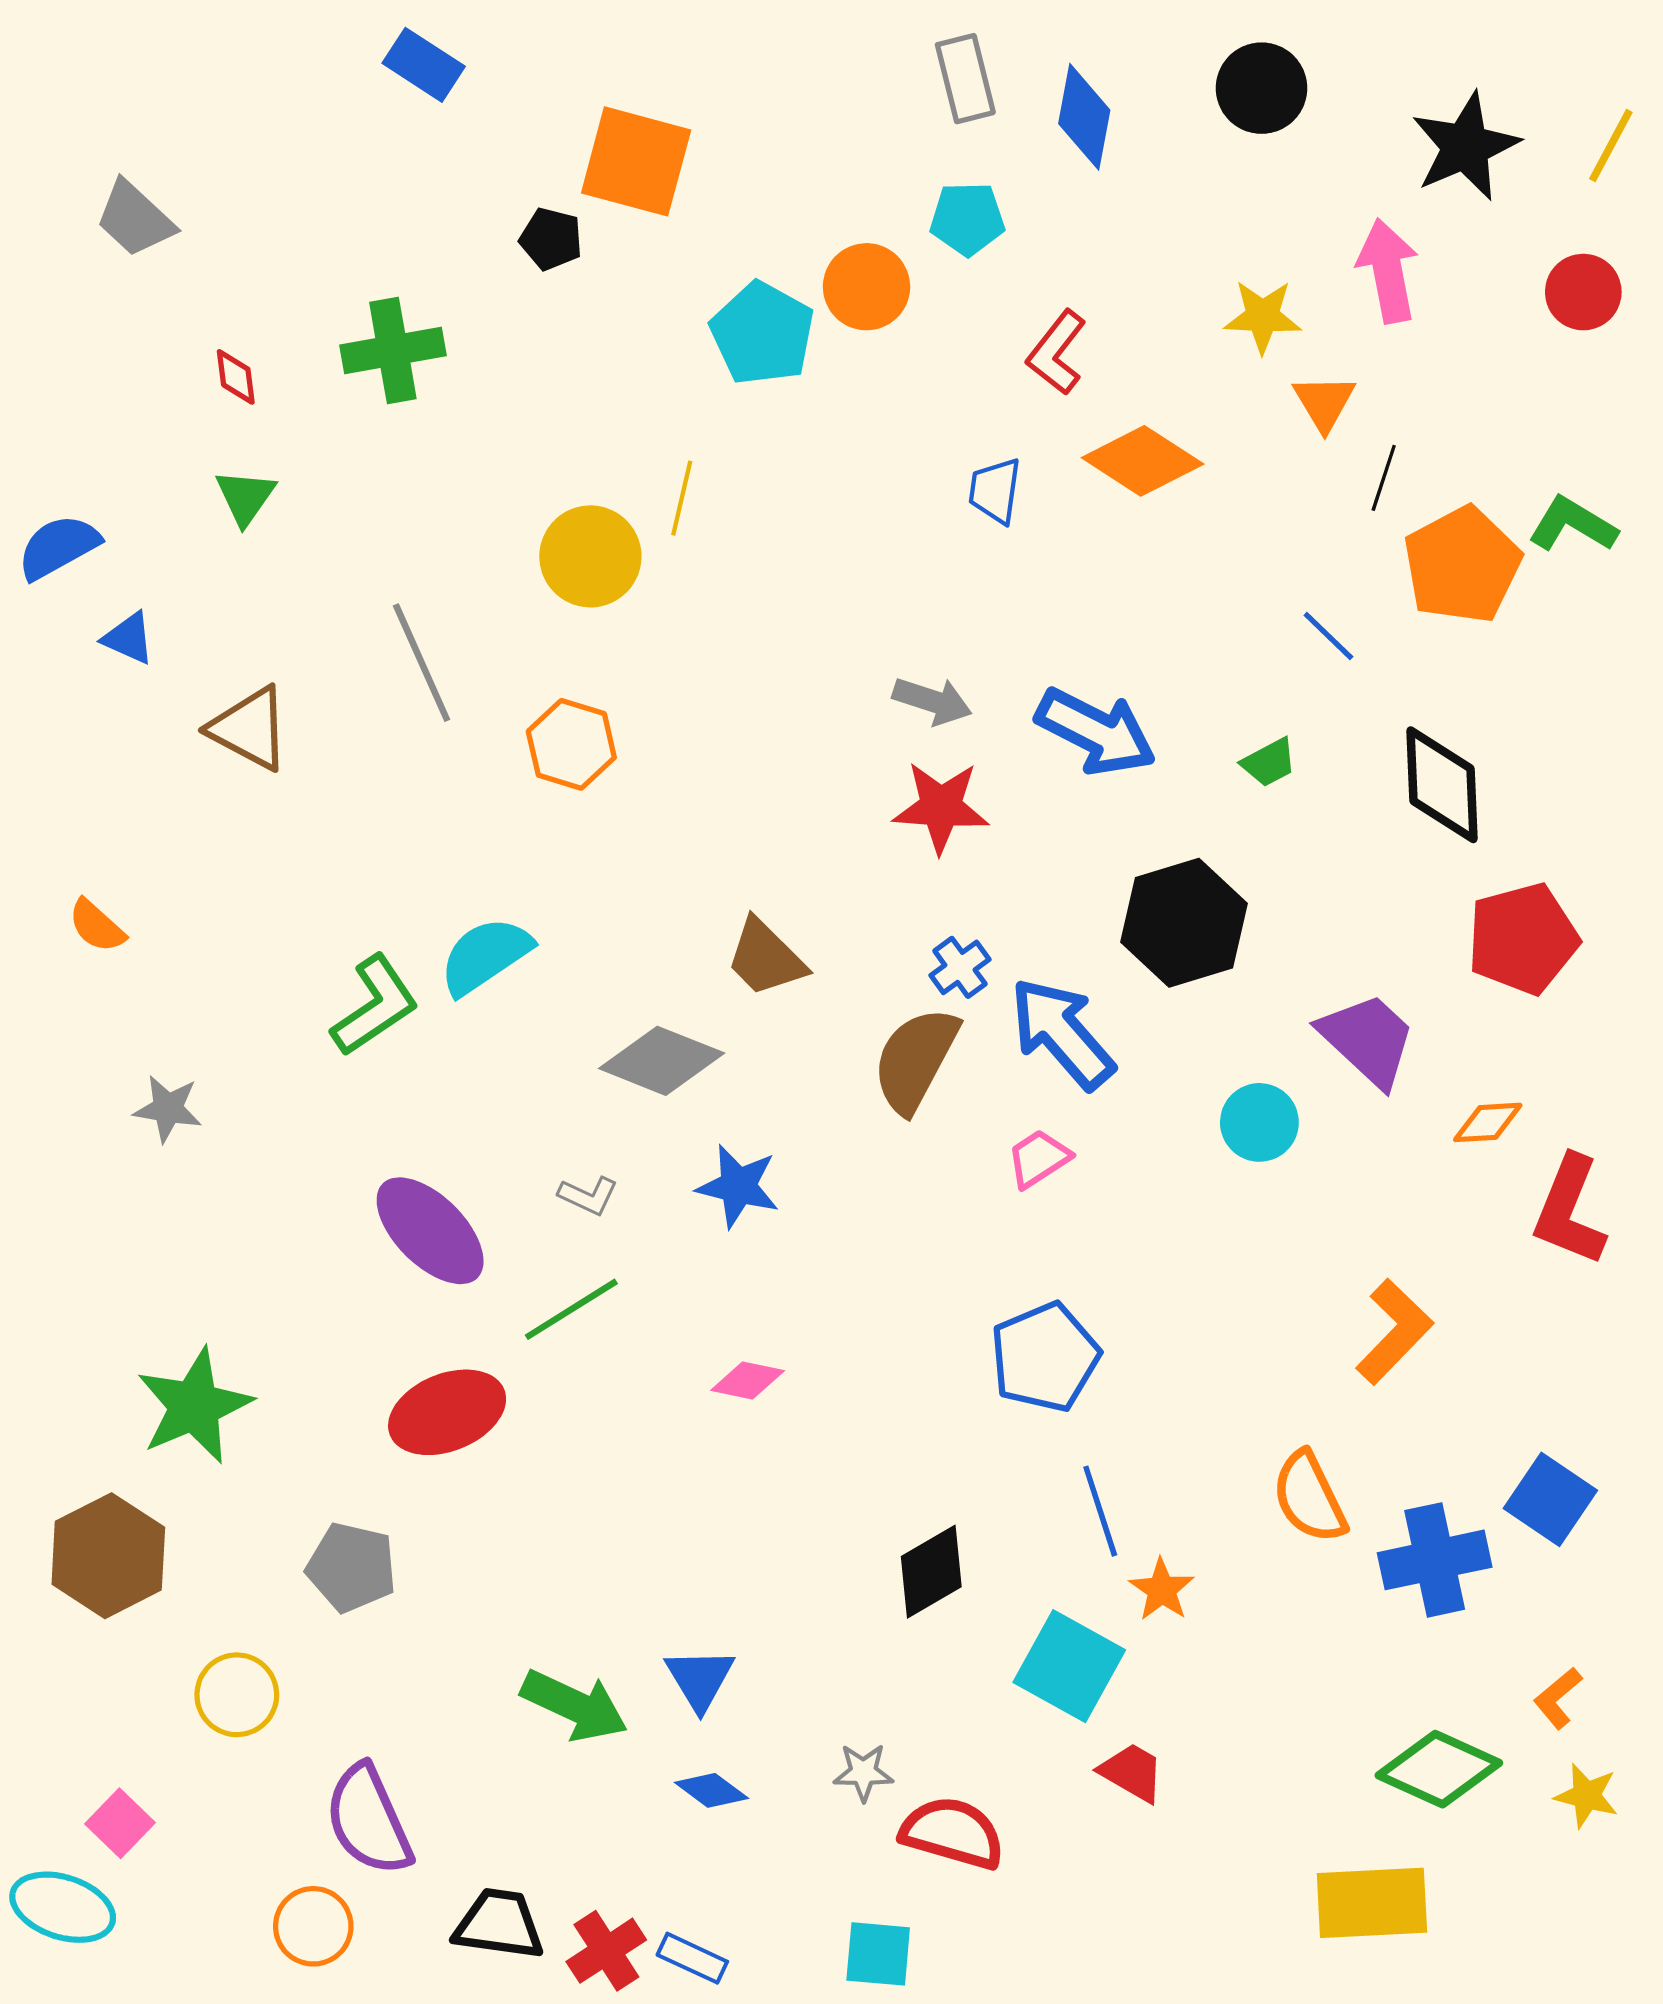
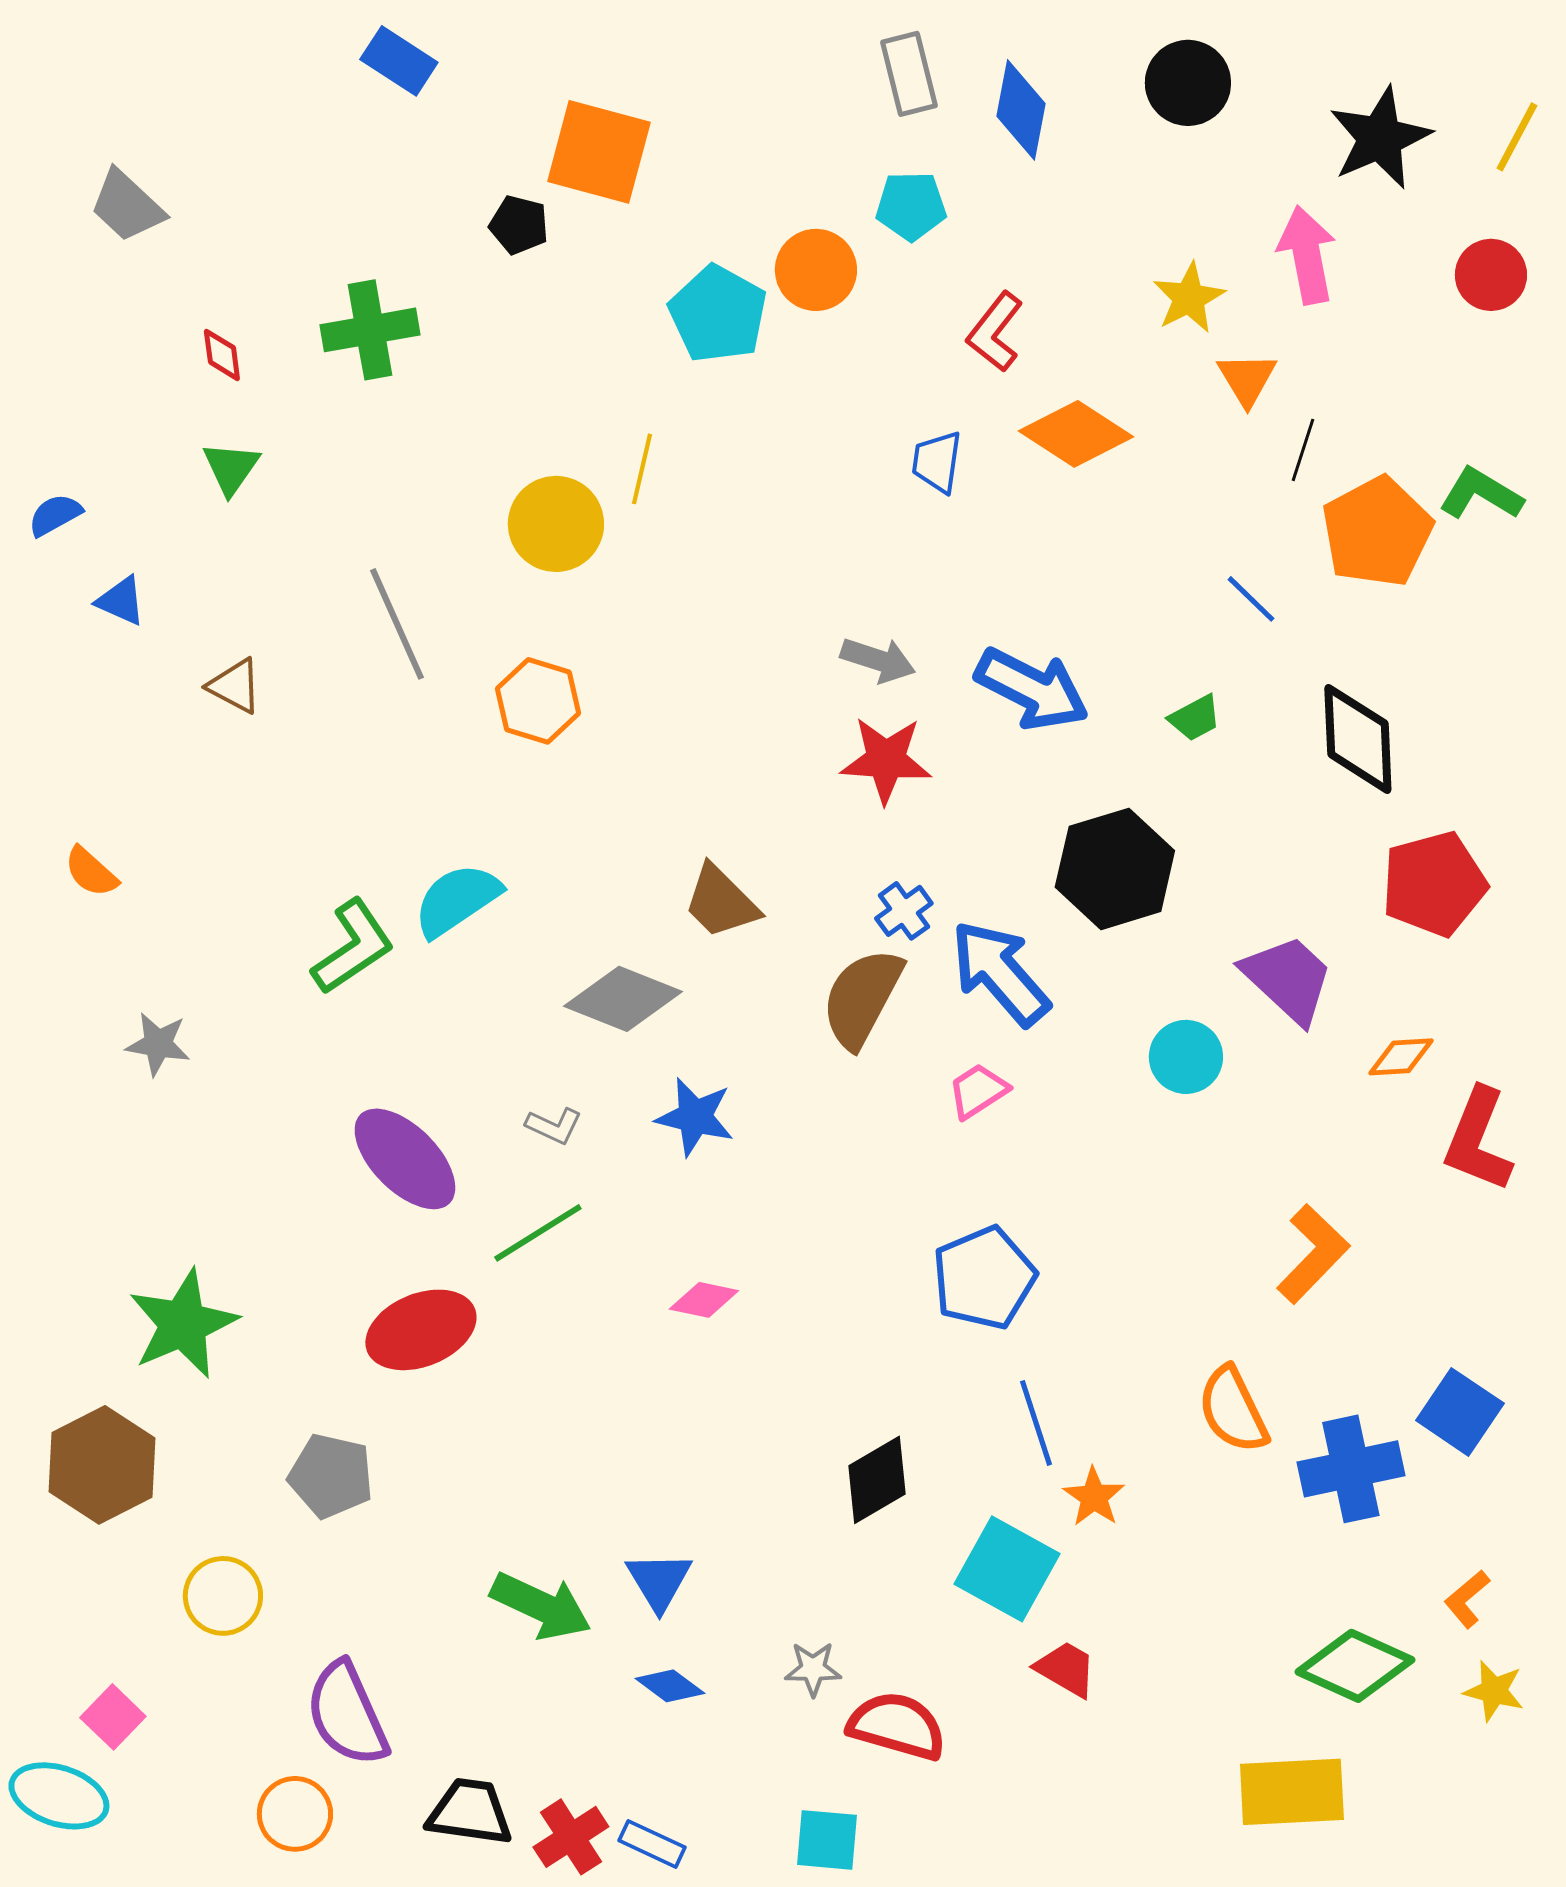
yellow star: (1263, 316) -> (1189, 298), turned -30
blue semicircle: (58, 547) -> (55, 515), size x0.7
brown triangle: (250, 728) -> (235, 686), size x0.7

